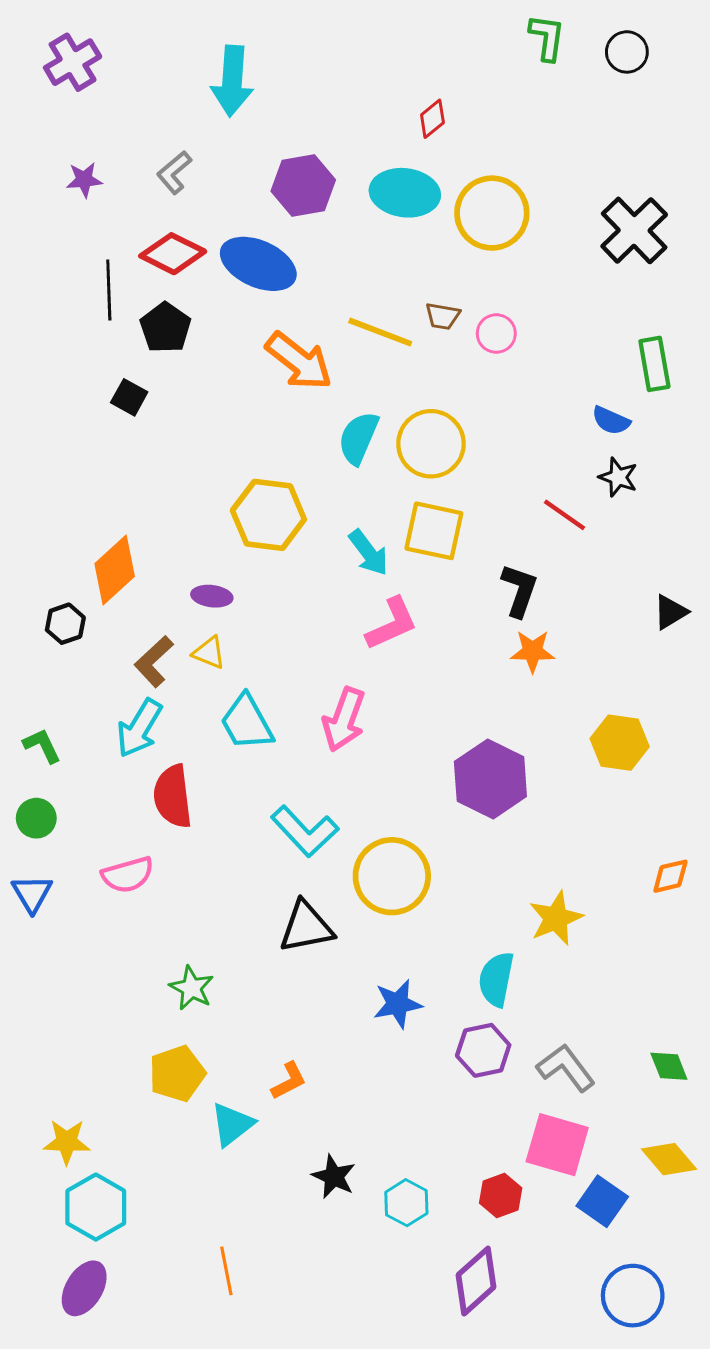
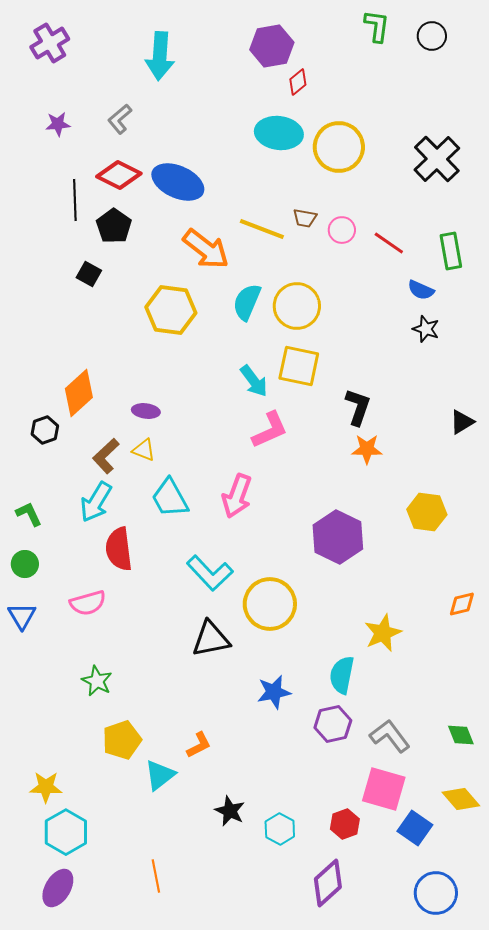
purple hexagon: (303, 185) -> (272, 46), moved
yellow hexagon: (268, 515) -> (171, 310), moved
red line: (564, 515) -> (389, 243), moved
green star: (192, 988) -> (97, 681), moved

